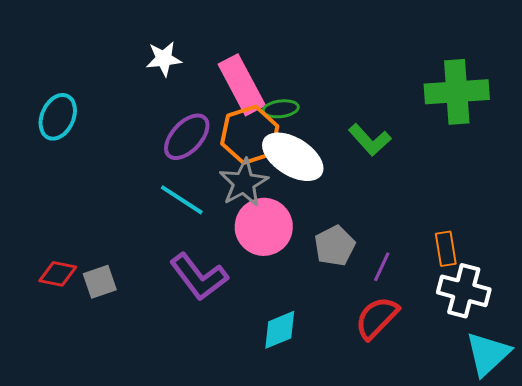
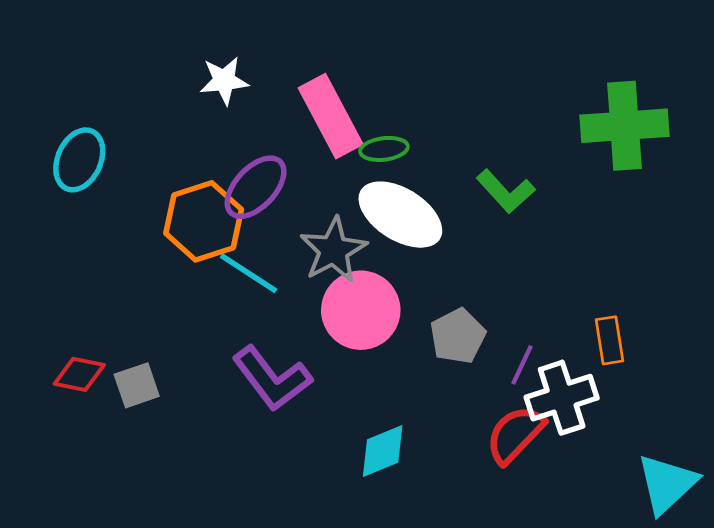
orange hexagon: (250, 135) -> (204, 221), moved
white cross: (464, 291) -> (562, 398), moved, turned -33

